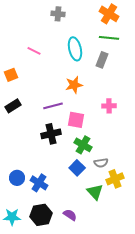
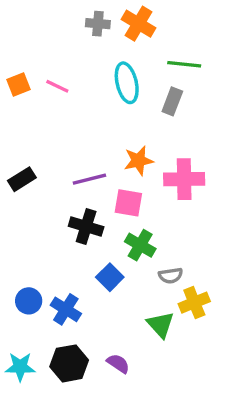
orange cross: (109, 14) -> (139, 24), moved
orange square: (11, 75) -> (18, 85), moved
orange star: (74, 85) -> (139, 161), moved
pink cross: (109, 106) -> (184, 179), size x1.6
black cross: (51, 134) -> (86, 227), turned 30
blue square: (77, 168) -> (110, 277), moved

